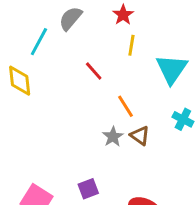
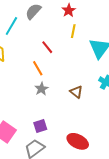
orange line: (126, 106) -> (38, 68), moved
gray star: (113, 137) -> (41, 89), moved

